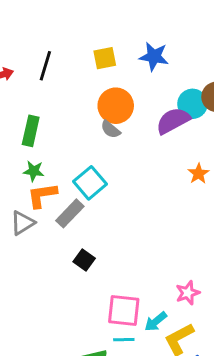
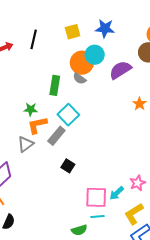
cyan circle: (193, 104) -> (95, 55), moved
green rectangle: (31, 131) -> (55, 85), moved
cyan arrow: (156, 322) -> (117, 193), moved

